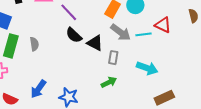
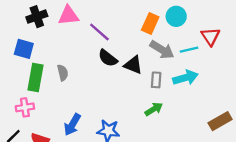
red triangle: (163, 25) -> (211, 36), turned 36
cyan arrow: (147, 68) -> (185, 78), moved, turned -30

